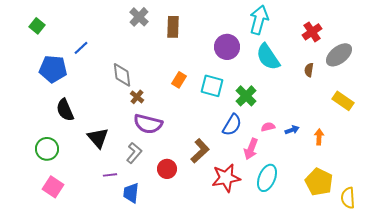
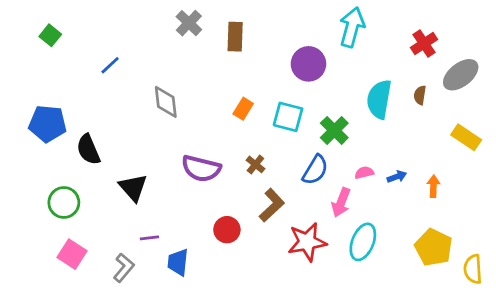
cyan semicircle: (268, 57) -> (379, 99), moved, turned 44
blue pentagon: (53, 69) -> (48, 124), moved
brown cross: (137, 97) -> (255, 164), moved
gray L-shape: (134, 153) -> (124, 268), moved

